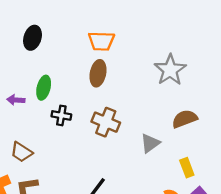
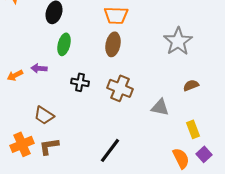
green ellipse: (44, 88) -> (64, 44), moved
brown semicircle: (185, 119) -> (191, 85), size x0.7
gray triangle: (150, 143) -> (160, 107), turned 48

